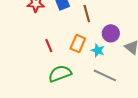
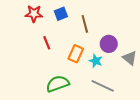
red line: (49, 46) -> (47, 43), moved

